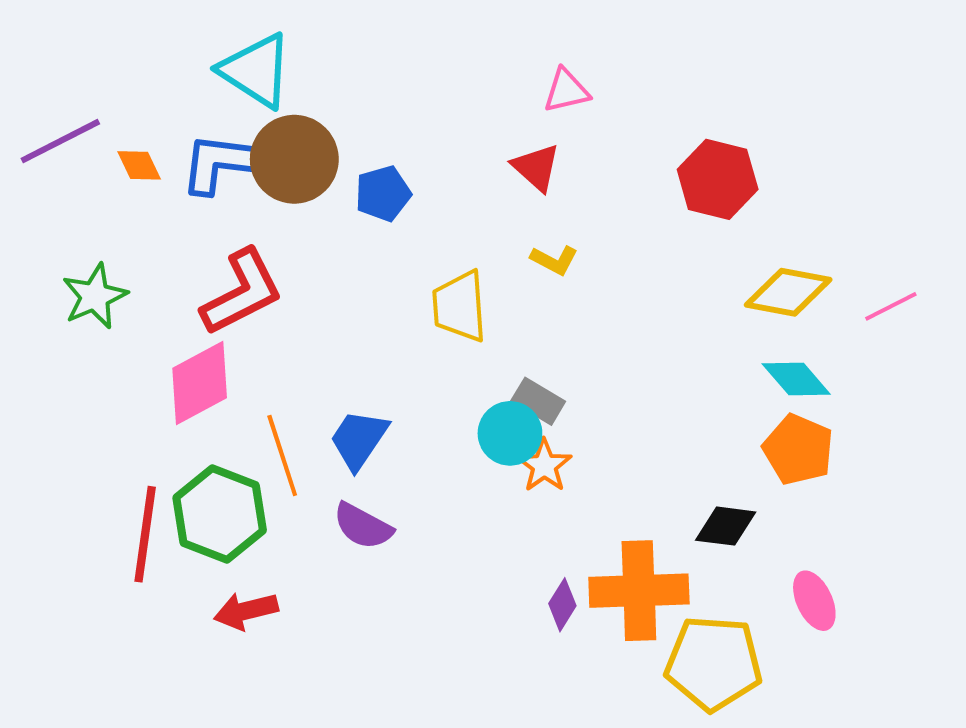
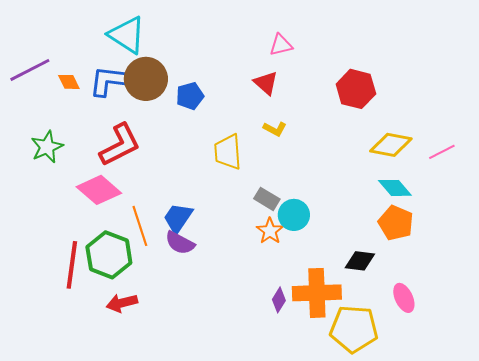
pink diamond: (200, 383) -> (99, 190), turned 69
cyan circle: (510, 433) -> (294, 215), moved
purple semicircle: (363, 526) -> (180, 243), moved

